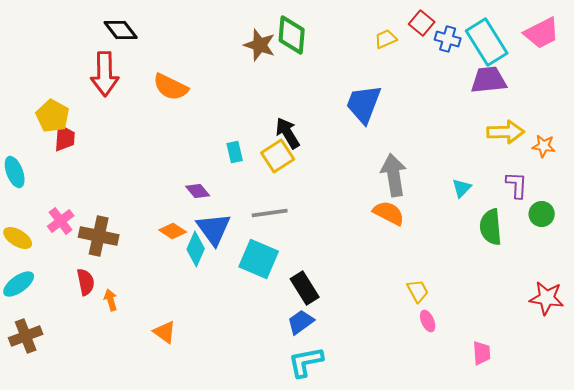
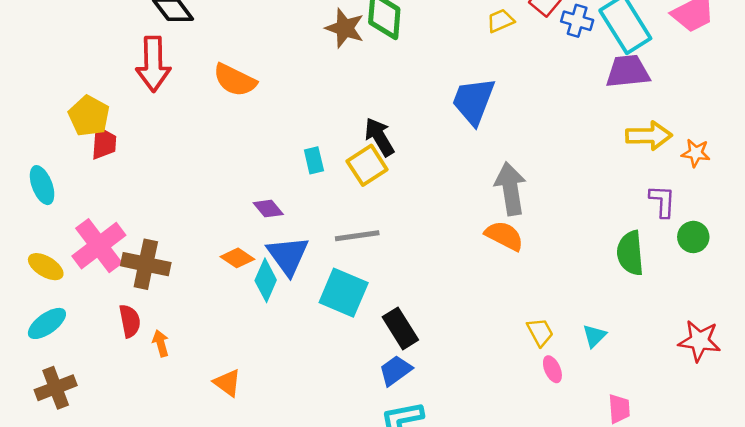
cyan triangle: (462, 188) -> (594, 336), moved
pink cross: (61, 221) -> (99, 246), size x1.6

